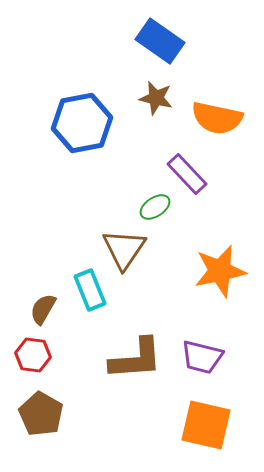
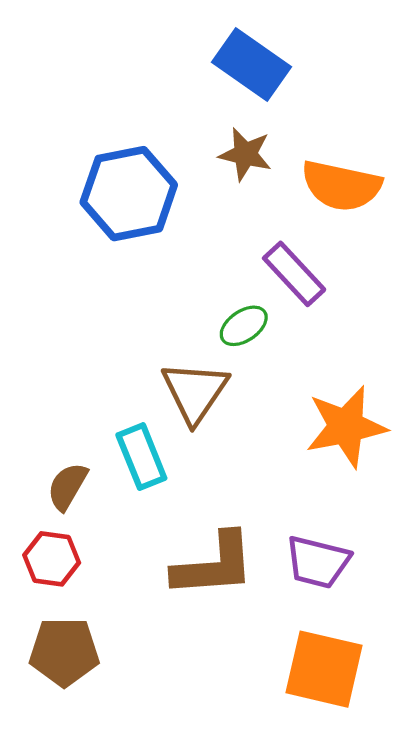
brown pentagon: (41, 414) -> (64, 652), turned -30

